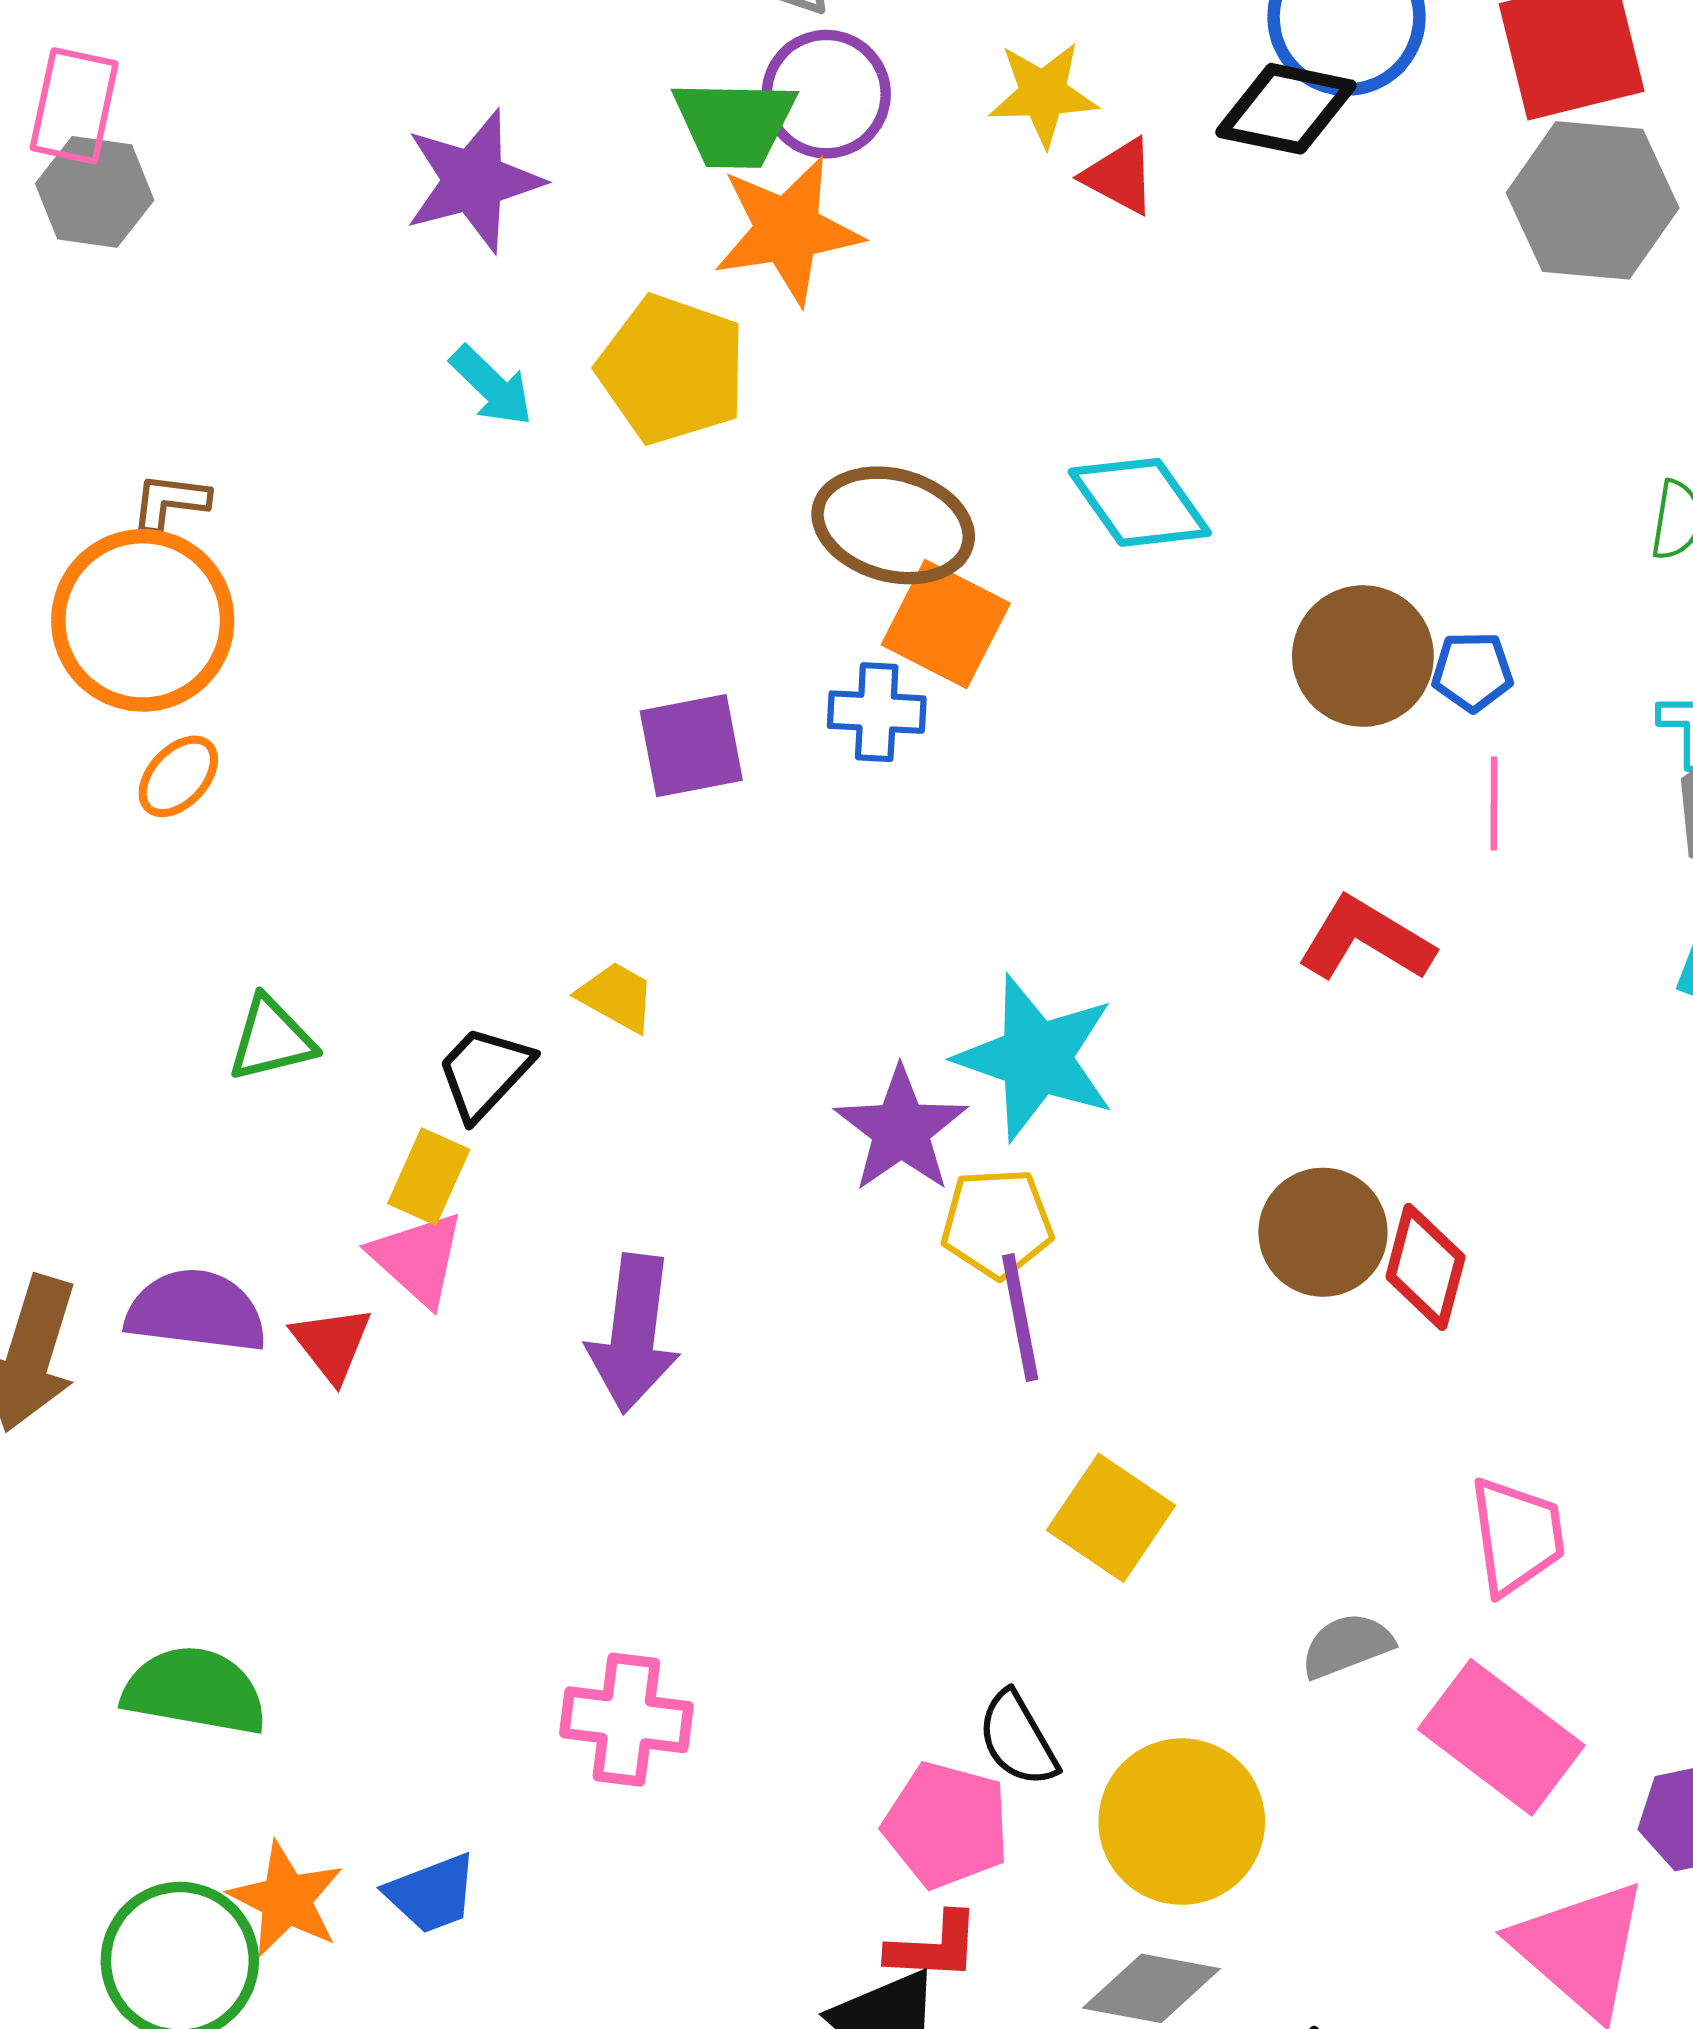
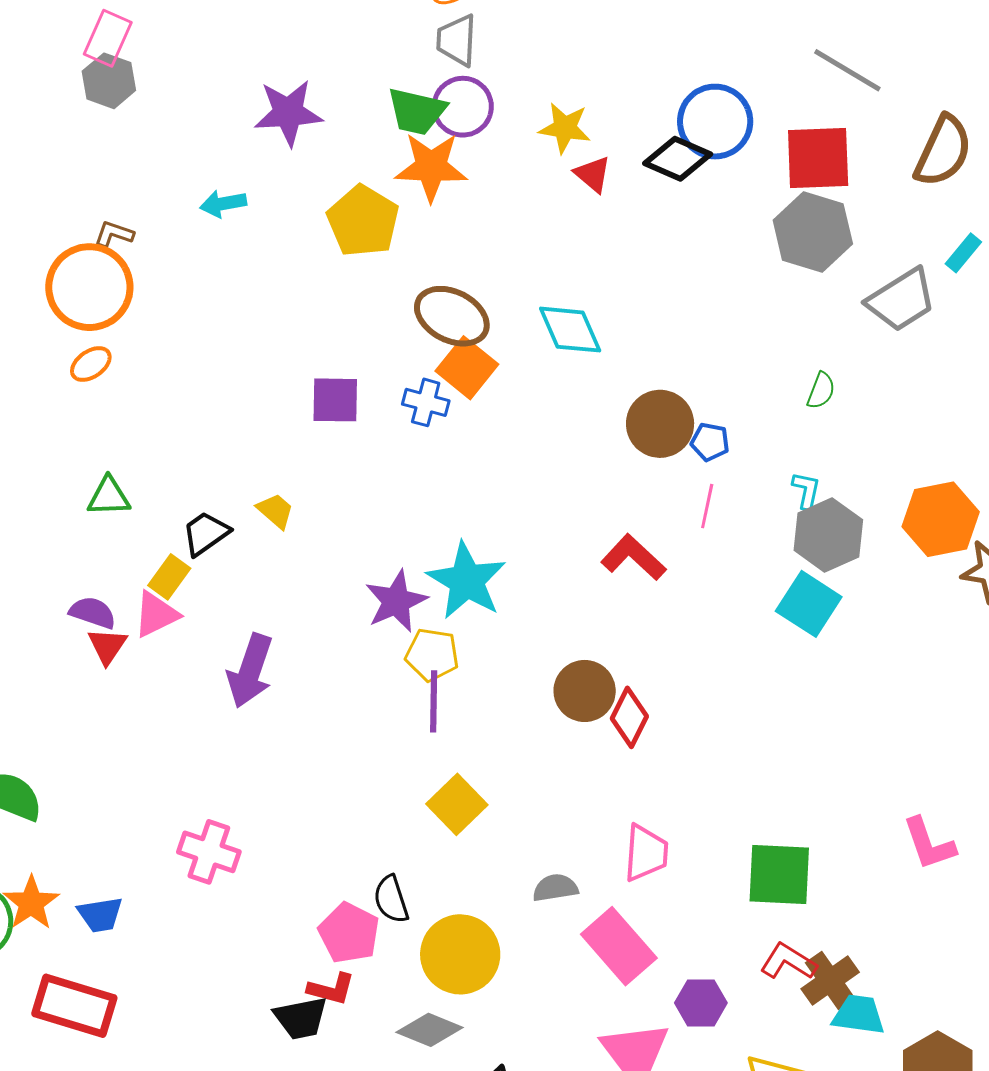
cyan arrow: (492, 386) -> (223, 204), moved, turned 114
pink triangle: (418, 1258) -> (156, 614), turned 40
purple semicircle: (196, 1311) -> (93, 613), moved, size x0.7

